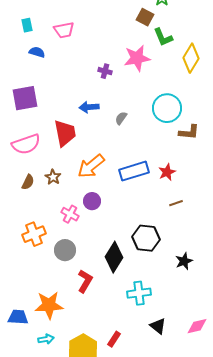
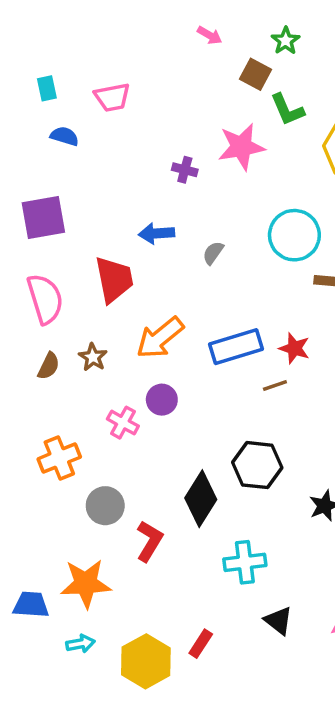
pink semicircle: (26, 144) -> (45, 299), turned -88
red star: (167, 172) -> (294, 348), turned -30
brown line: (176, 203) -> (275, 385), moved
gray circle: (65, 250) -> (105, 506), moved

